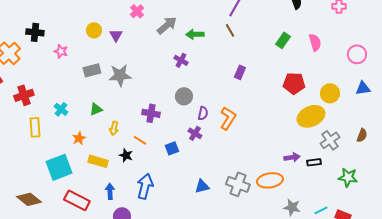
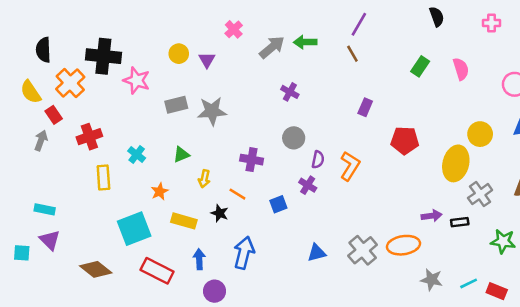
black cross: (35, 32) -> (103, 56), size x1.5
green arrow: (195, 34) -> (305, 42), moved
pink star: (61, 51) -> (137, 80), size x1.5
red pentagon: (294, 83) -> (405, 140), moved
yellow ellipse: (311, 116) -> (456, 163), turned -52
gray cross: (238, 184) -> (363, 250), turned 30

